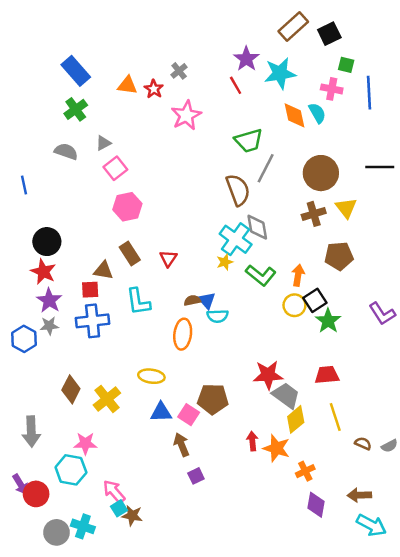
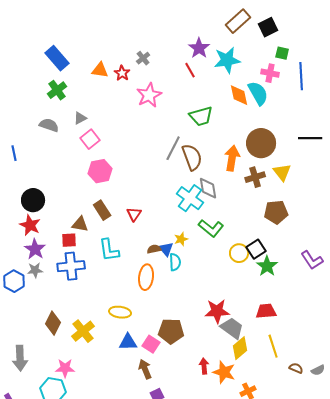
cyan semicircle: (317, 113) -> (258, 93), size x1.4
gray line: (266, 168) -> (173, 148), moved
yellow star: (225, 262) -> (181, 239), moved
orange arrow: (298, 275) -> (232, 158), moved, size x1.4
cyan semicircle: (218, 316) -> (175, 262), turned -90

